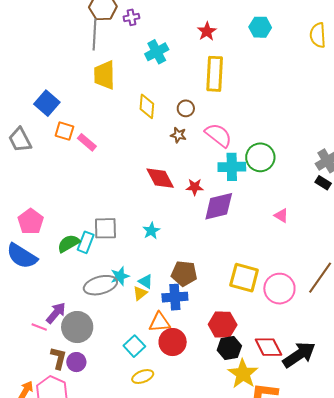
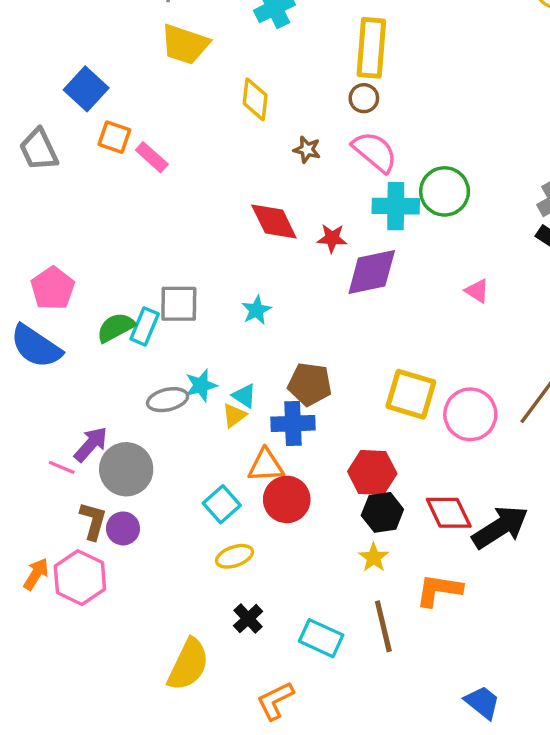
yellow trapezoid: (104, 75) -> (185, 44), turned -72
brown circle: (186, 108) -> (364, 98), moved
gray ellipse: (100, 285) -> (168, 400), size x0.7
yellow star: (243, 374) -> (374, 558), moved, size x0.6

